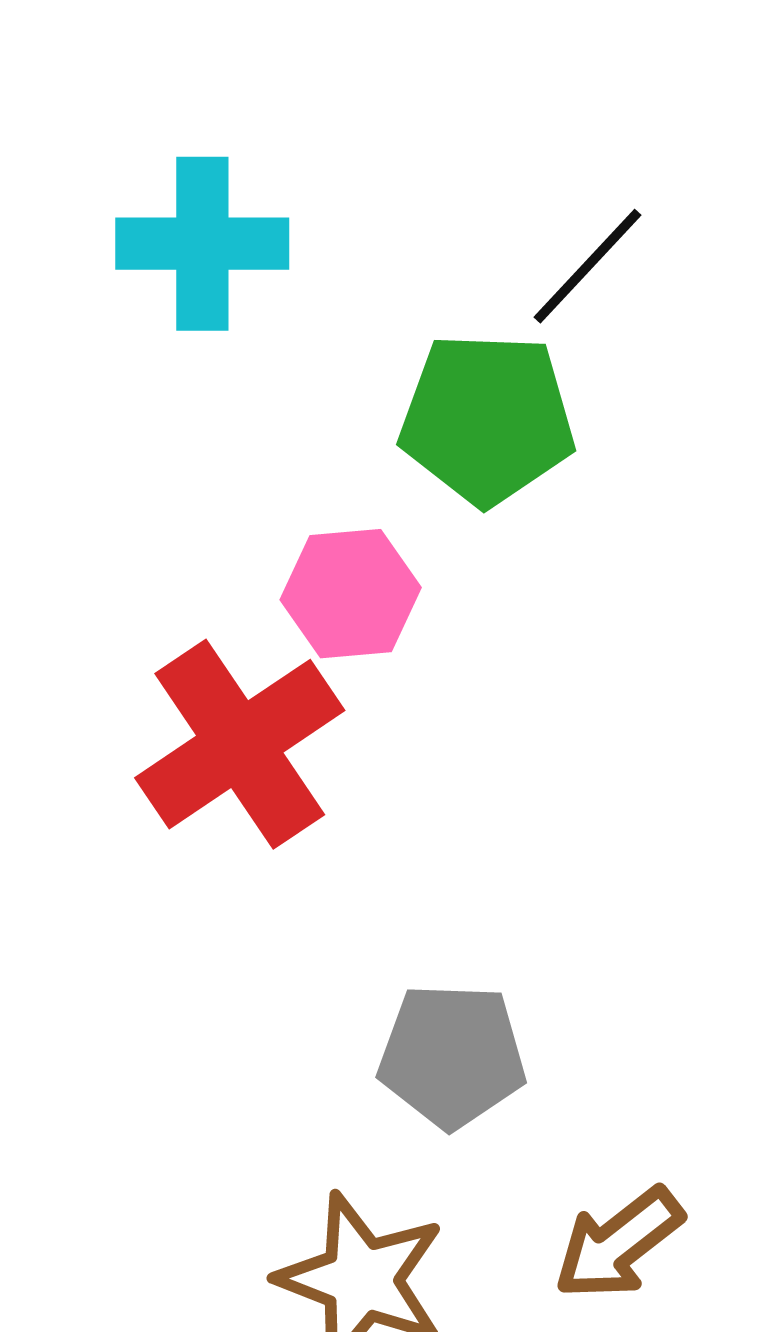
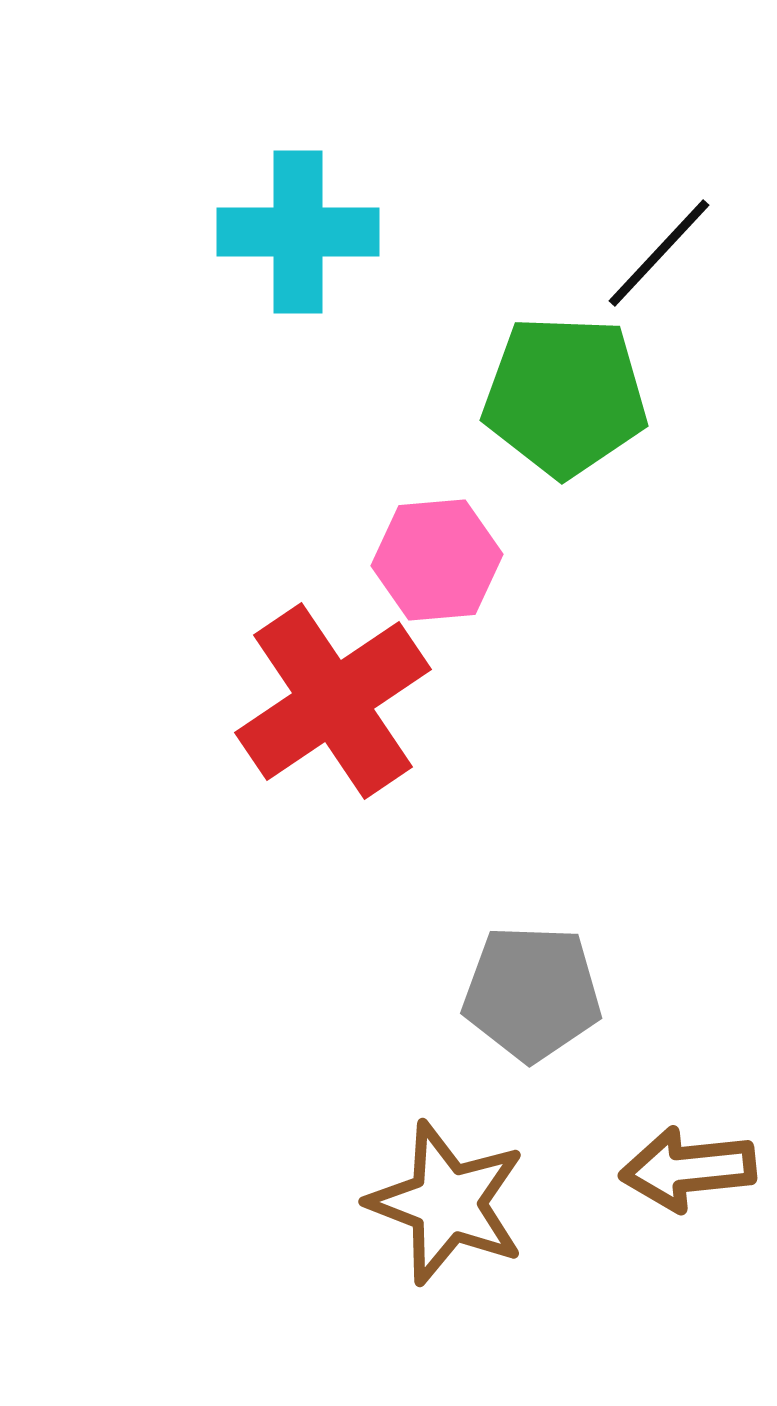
brown arrow: (618, 1243) -> (688, 1169), turned 32

